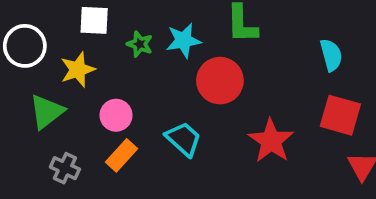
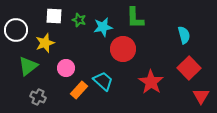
green star: (140, 44) -> (79, 20), moved
red square: (340, 115) -> (189, 68), turned 30
orange rectangle: (121, 155) -> (79, 90), moved

